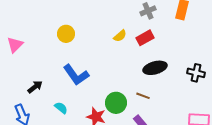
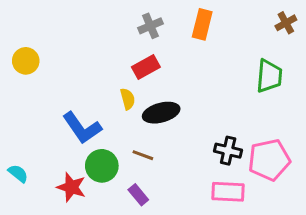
yellow semicircle: (120, 36) -> (128, 99), moved, turned -64
black cross: (196, 73) -> (228, 151), moved
blue L-shape: (76, 75) -> (82, 128), moved

